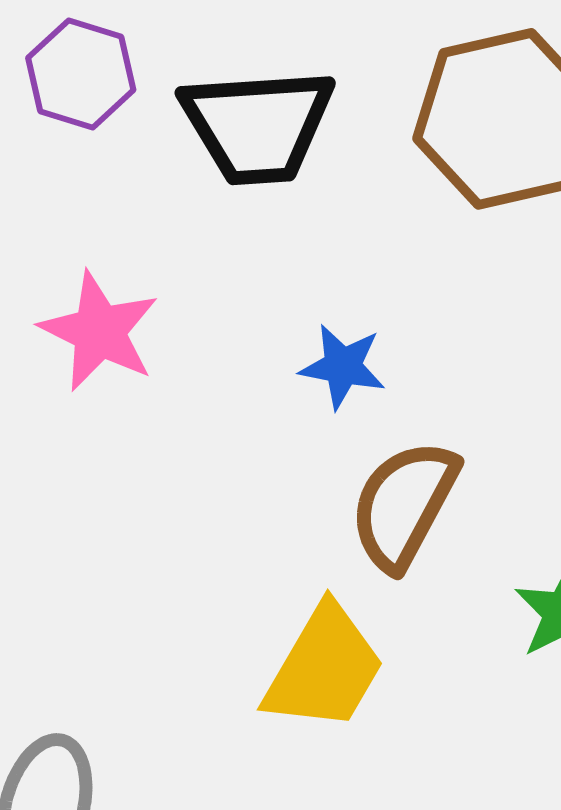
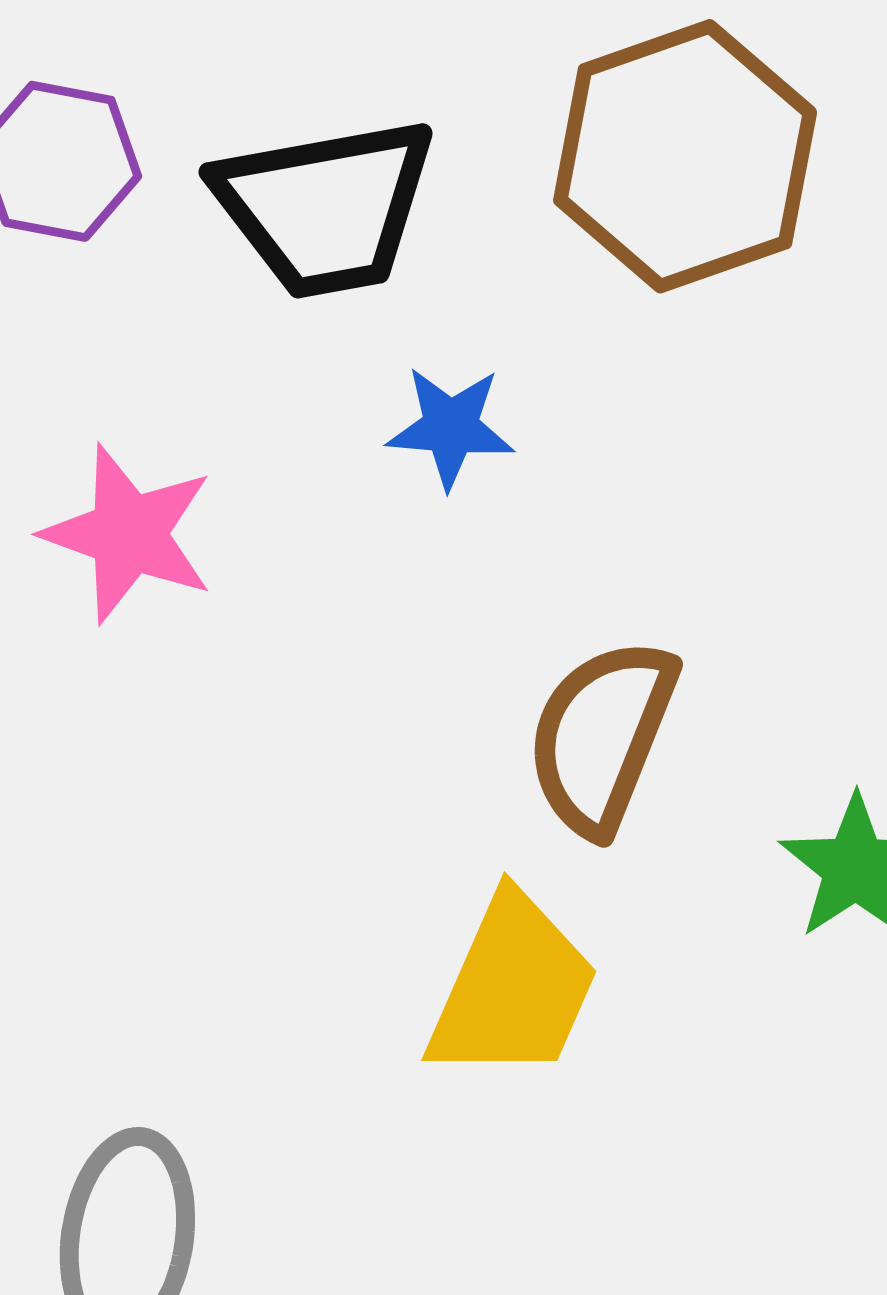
blue star: (343, 366) -> (451, 427), moved

